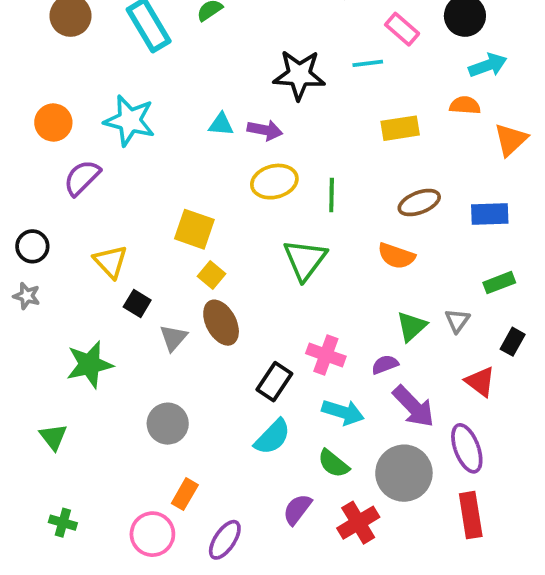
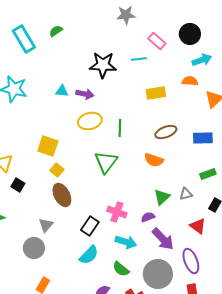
gray triangle: (457, 321) -> (186, 194), turned 40
gray triangle: (173, 338) -> (46, 225), moved

